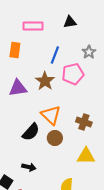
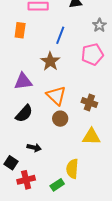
gray star: (89, 52) -> (99, 25), moved
pink pentagon: (73, 74) -> (92, 54), moved
purple triangle: (18, 88) -> (23, 81), moved
black semicircle: (31, 132) -> (24, 114), moved

